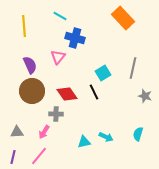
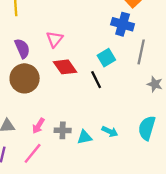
blue cross: (75, 38) -> (123, 24), moved
red diamond: (67, 94) -> (65, 67), moved
gray cross: (56, 114) -> (63, 130), moved
cyan semicircle: (138, 134) -> (147, 128), size x1.5

